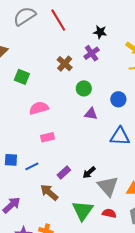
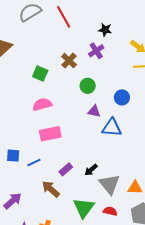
green square: (22, 77) -> (40, 73), moved
blue triangle: (120, 136) -> (112, 128), moved
pink rectangle: (47, 137) -> (50, 134), size x1.5

